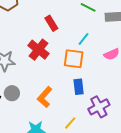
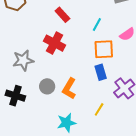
orange square: (74, 59) -> (104, 49), moved
gray circle: (12, 93) -> (47, 86), moved

